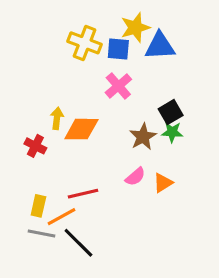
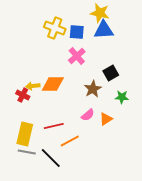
yellow star: (135, 28) -> (100, 13), moved, turned 30
yellow arrow: (57, 118) -> (33, 86), moved, turned -104
green star: (172, 132) -> (122, 97), moved
yellow rectangle: (38, 206) -> (25, 134), size x1.6
orange line: (61, 217) -> (70, 141), moved

